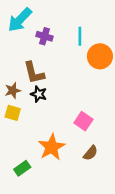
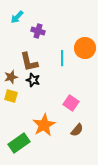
cyan arrow: (20, 20) -> (17, 17), size x0.6
cyan line: (80, 36) -> (62, 58), moved
green rectangle: (22, 168) -> (19, 143), size x1.5

